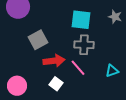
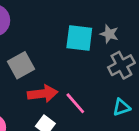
gray star: (115, 17) -> (109, 34), moved
gray cross: (84, 45) -> (121, 65), moved, turned -30

